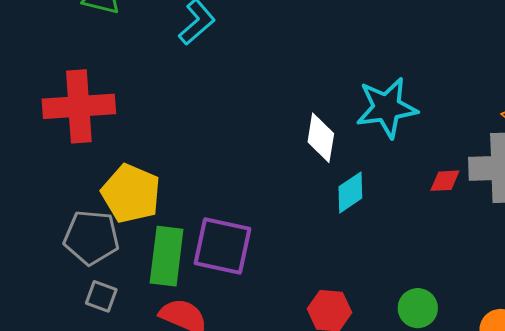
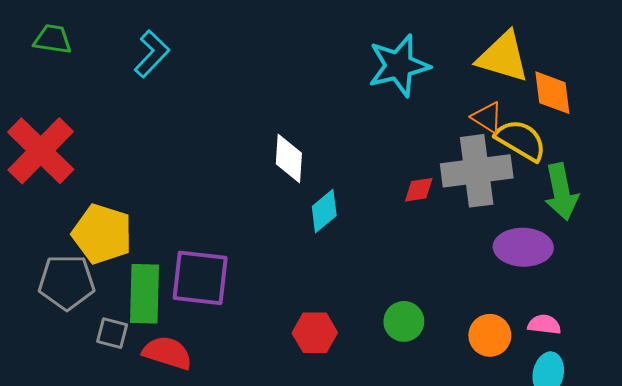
red cross: (79, 106) -> (41, 151), turned -36
cyan star: (387, 108) -> (399, 66), moved
gray square: (101, 296) -> (112, 333), moved

